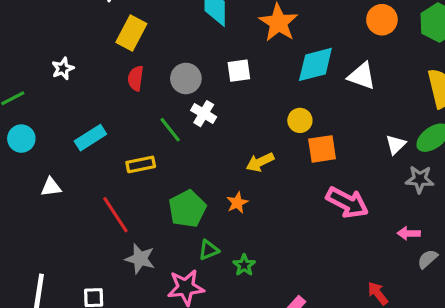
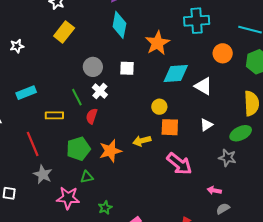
red semicircle: (136, 78) -> (92, 116), moved
white triangle: (396, 145) -> (206, 125), moved
yellow arrow: (260, 162) -> (142, 141), moved
orange star: (237, 203) -> (110, 151), size x1.6
green star: (244, 265) -> (105, 208), moved

